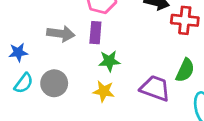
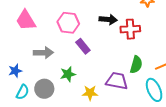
purple rectangle: (95, 33) -> (83, 46), moved, turned -35
green star: (109, 61) -> (68, 74), moved
yellow star: (104, 91) -> (90, 93), moved

